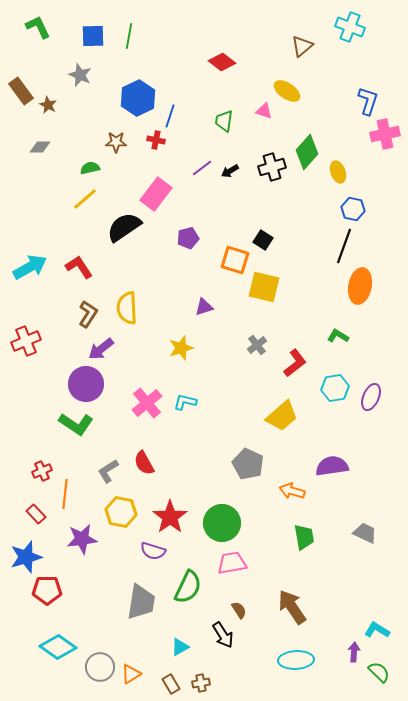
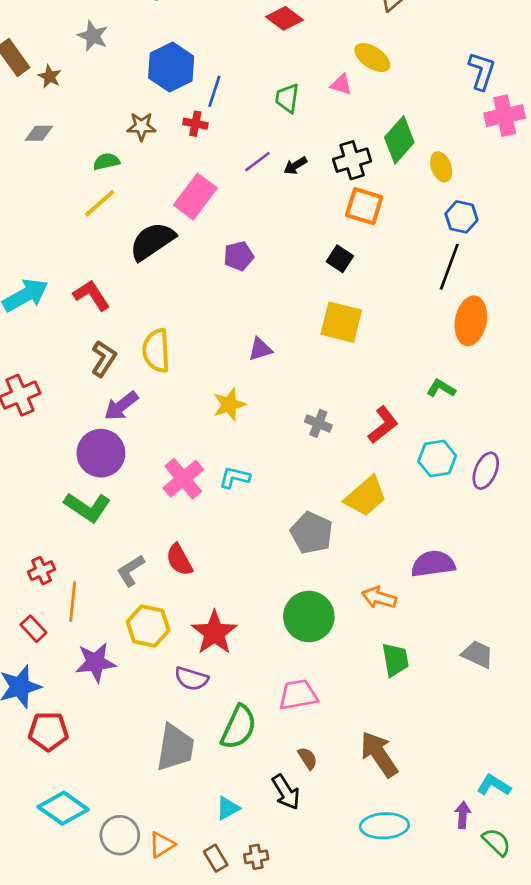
orange square: (235, 260) -> (364, 206), moved
gray cross: (257, 345) -> (318, 423), moved, turned -30
gray pentagon: (248, 464) -> (312, 533), moved
green circle: (222, 523) -> (309, 617), moved

